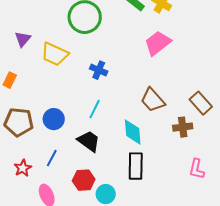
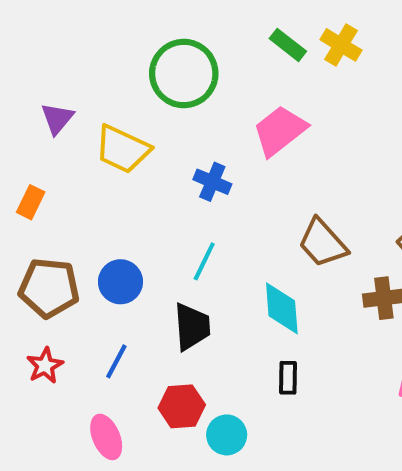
pink trapezoid: (158, 43) -> (280, 131), moved
black trapezoid: (89, 141) -> (192, 327), turned 50
black rectangle: (136, 166) -> (288, 378), size x0.6
red star: (23, 168) -> (45, 366), moved

